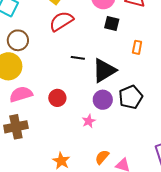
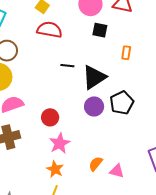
red semicircle: (61, 21) -> (49, 30), turned 45
red circle: (57, 98) -> (50, 117), moved
pink star: (89, 121) -> (60, 143), moved, size x1.5

